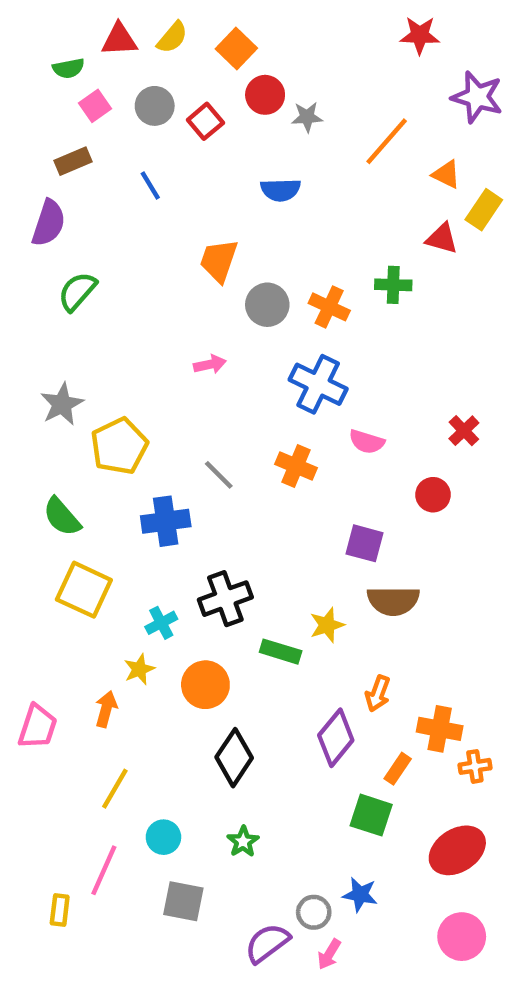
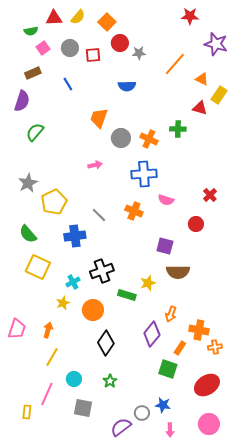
red square: (205, 121) -> (93, 55), turned 35
blue cross: (318, 384) -> (144, 174), turned -30
orange arrow: (106, 709) -> (48, 330), moved
pink arrow: (329, 954) -> (170, 430), moved, turned -32

